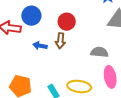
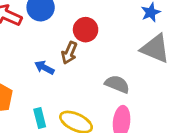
blue arrow: (40, 46) -> (44, 68), moved

